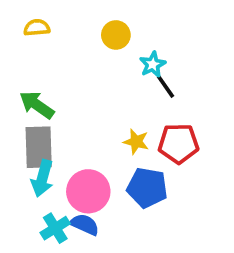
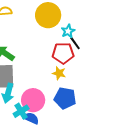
yellow circle: (116, 35) -> (48, 15), size x1.6
red pentagon: (178, 143) -> (63, 53), moved
cyan cross: (55, 228) -> (21, 111), moved

